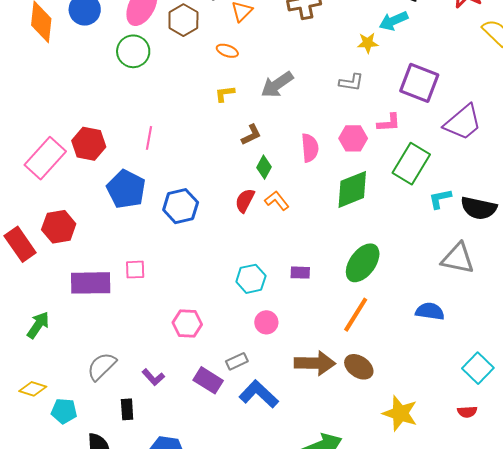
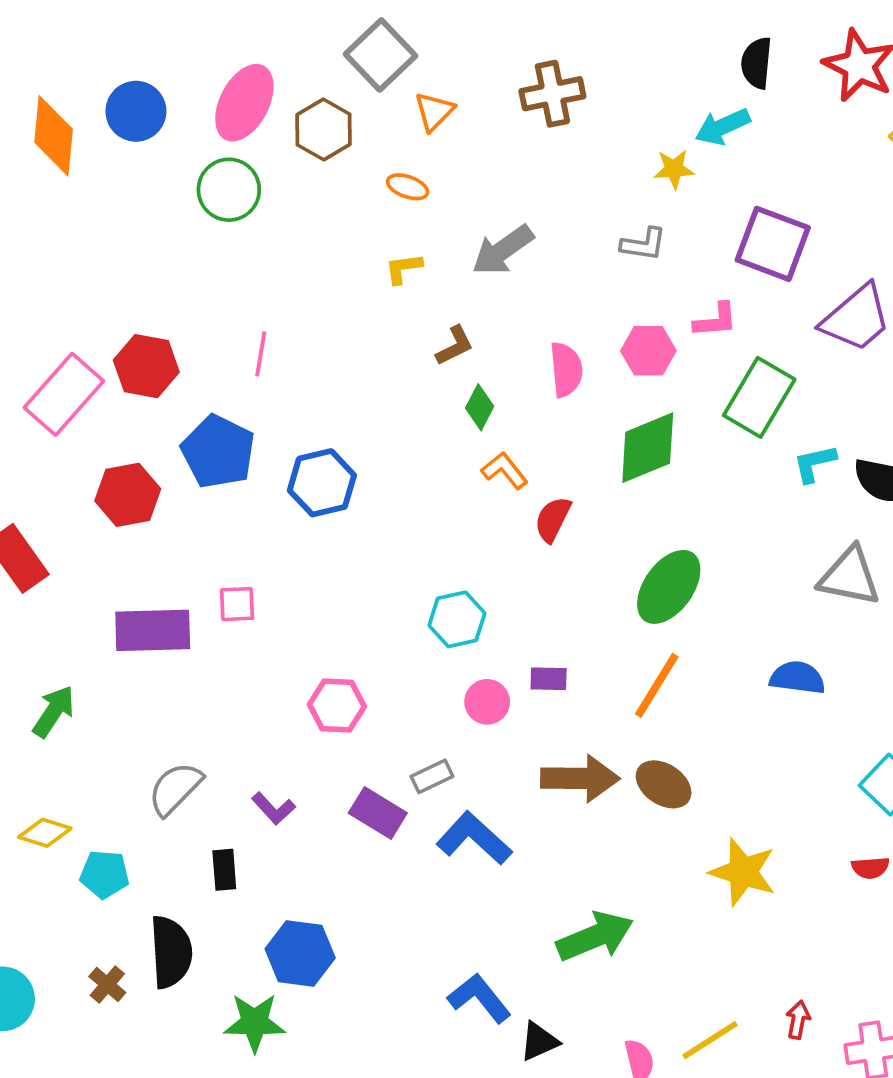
red semicircle: (245, 200) -> (553, 519), moved
red hexagon: (59, 227) -> (128, 495), moved
purple rectangle: (300, 273) -> (549, 679), moved

